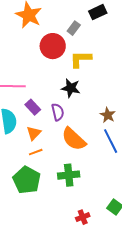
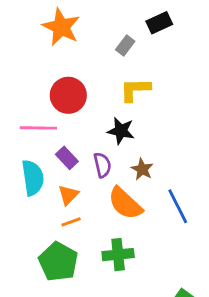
red circle: (53, 46) -> (68, 95), moved
brown star: (108, 115) -> (142, 169), moved

